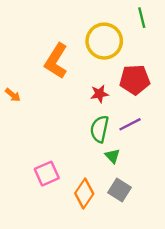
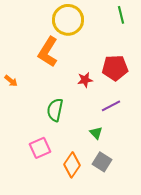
yellow circle: (104, 41) -> (68, 20), moved
green semicircle: (100, 129) -> (55, 110), moved

